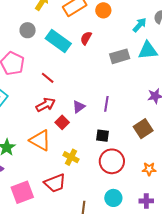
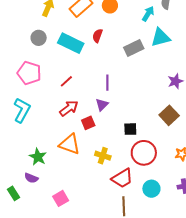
red line: (48, 78) -> (66, 81), turned -72
purple line: (106, 104) -> (107, 83), moved
red square: (62, 122) -> (88, 123), turned 32
red trapezoid: (55, 183) -> (122, 178), moved
pink square: (22, 192) -> (61, 198), size x0.7

